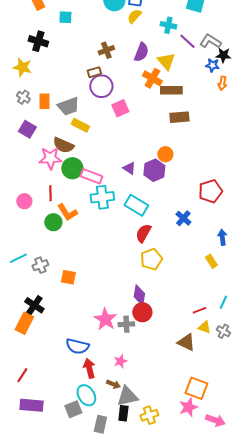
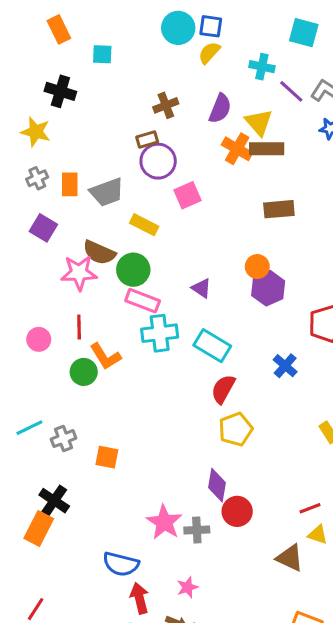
brown rectangle: (171, 90) -> (267, 149), moved
gray cross: (23, 97) -> (37, 178), turned 32
yellow rectangle: (80, 125) -> (144, 225), moved
green circle: (72, 168) -> (133, 270), moved
purple hexagon: (154, 170) -> (268, 288), moved
red circle: (142, 312) -> (237, 511), moved

